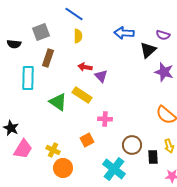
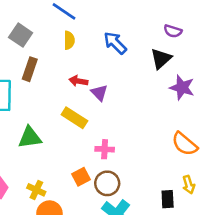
gray square: (41, 32) -> (21, 35), turned -36
blue arrow: (124, 33) -> (115, 43), moved, turned 42
purple semicircle: (163, 35) -> (173, 31), moved
green triangle: (58, 102) -> (30, 137), moved, turned -42
brown circle: (132, 145) -> (107, 183), moved

